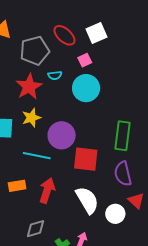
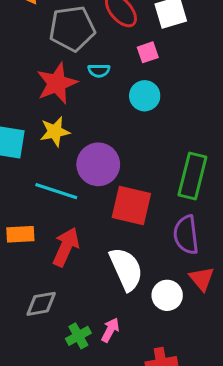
cyan circle: (86, 88) -> (145, 96), size x0.7

